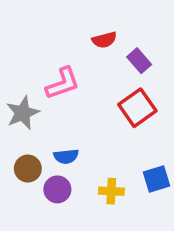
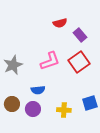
pink L-shape: (63, 83) -> (50, 61), moved
brown circle: (28, 169) -> (12, 104), moved

